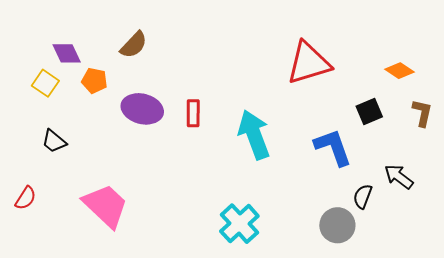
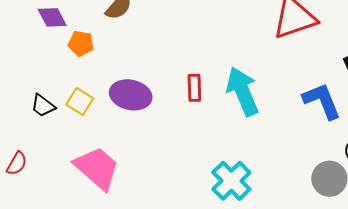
yellow square: (45, 83) -> (80, 102), moved
purple ellipse: (142, 109) -> (131, 95), moved
red rectangle: (193, 113) -> (194, 88), moved

